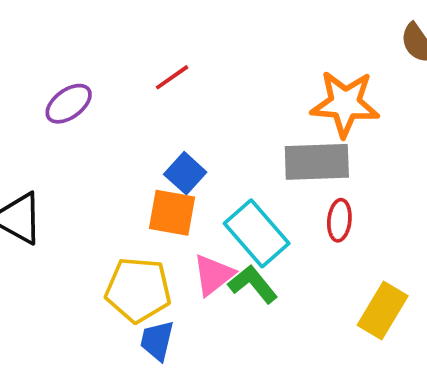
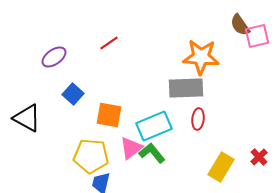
blue square: (185, 173) -> (73, 94), moved
cyan rectangle: (257, 233) -> (154, 126), turned -72

